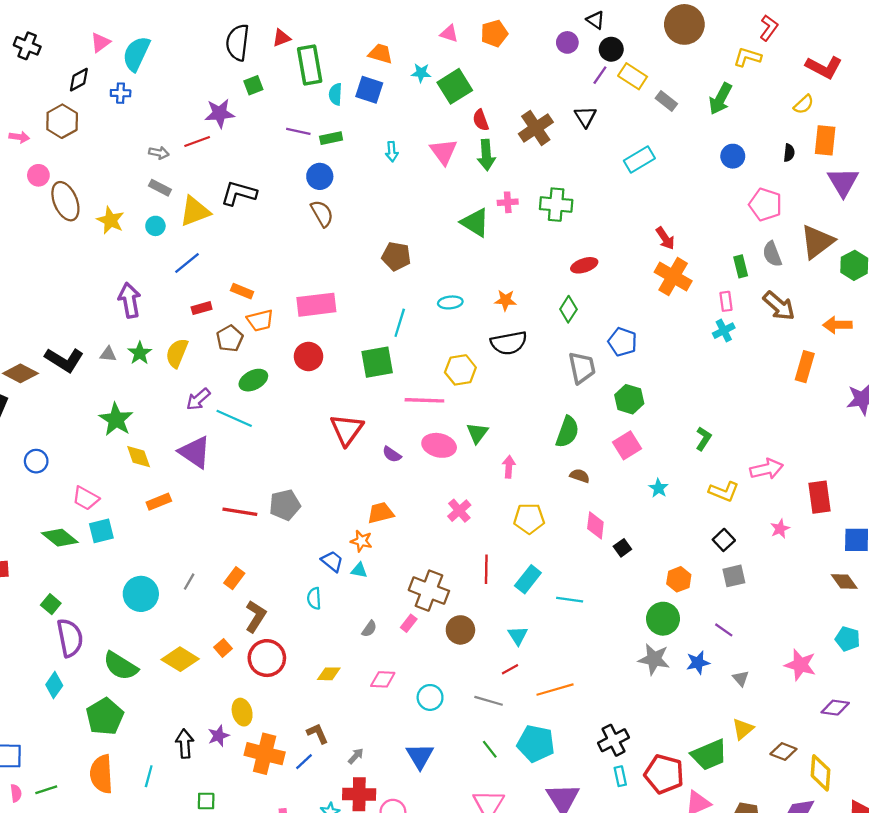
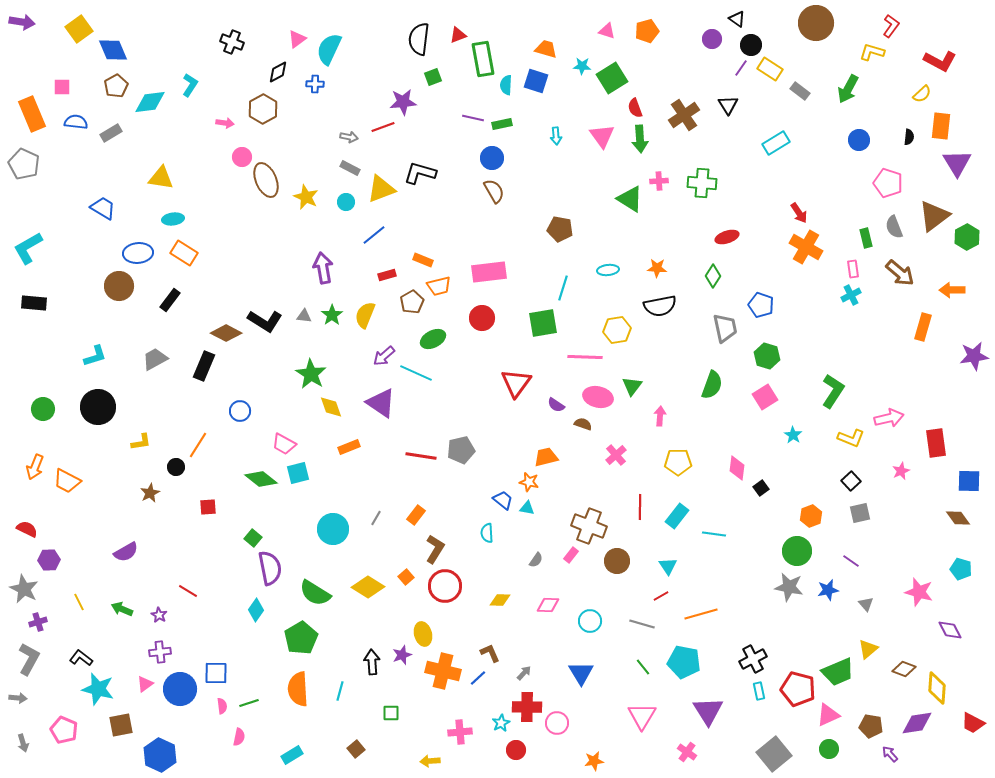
green L-shape: (704, 439) -> (833, 391), size x1.6
brown semicircle: (580, 476) -> (583, 424), moved
purple diamond: (835, 708) -> (950, 630), turned 55

